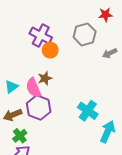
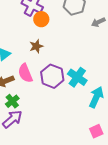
pink semicircle: (33, 88) -> (25, 73), moved
purple hexagon: (39, 108) -> (52, 76), moved

